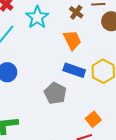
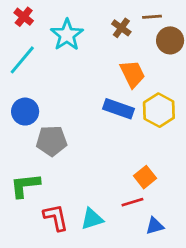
orange trapezoid: (72, 40) -> (132, 74), moved
gray pentagon: (55, 93) -> (52, 141), moved, turned -30

